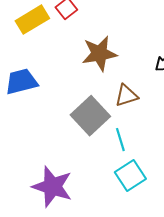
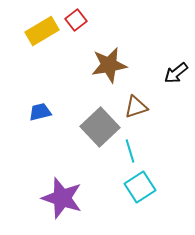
blue trapezoid: (21, 82) -> (40, 112), moved, size x0.7

